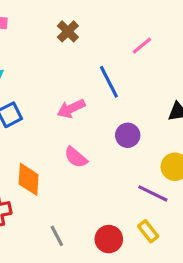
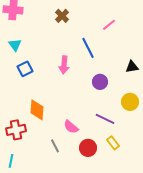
pink arrow: (71, 109) -> (64, 65), turned -60
pink semicircle: (76, 157) -> (71, 127), moved
purple line: (153, 193) -> (105, 119), moved

